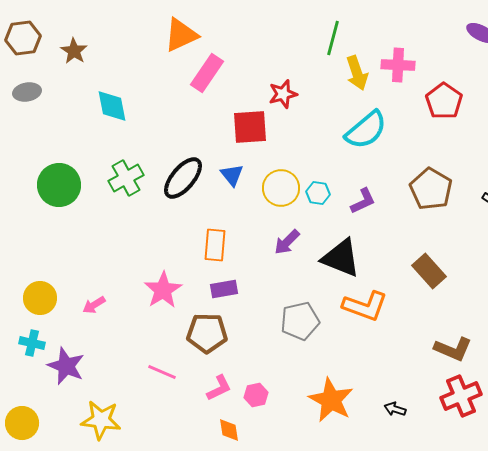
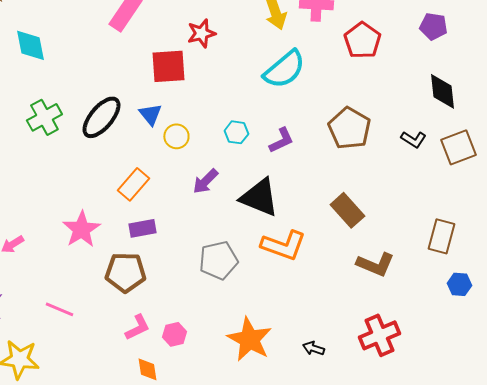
yellow circle: (281, 188) -> (176, 136), moved, size x0.7
orange rectangle: (215, 245) -> (133, 184), turned 36
brown L-shape: (453, 349) -> (375, 264), moved
pink line: (162, 372) -> (59, 309), moved

